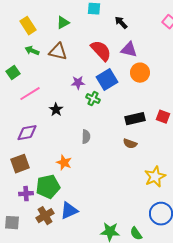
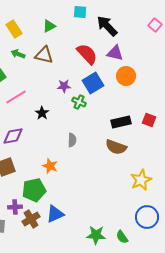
black arrow: (121, 23) -> (107, 26), size x1.6
brown semicircle: (130, 144) -> (116, 147), size x1.5
purple cross: (26, 194) -> (15, 207), moved

